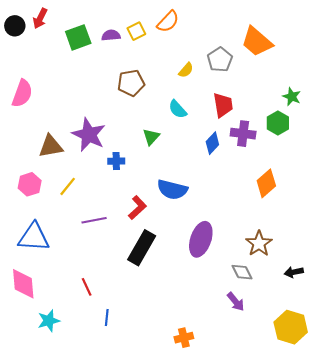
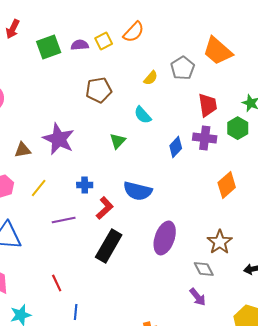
red trapezoid: (223, 105) -> (208, 105), moved
brown triangle: (51, 146) -> (23, 150), size x0.7
blue cross: (116, 161) -> (85, 185), moved

